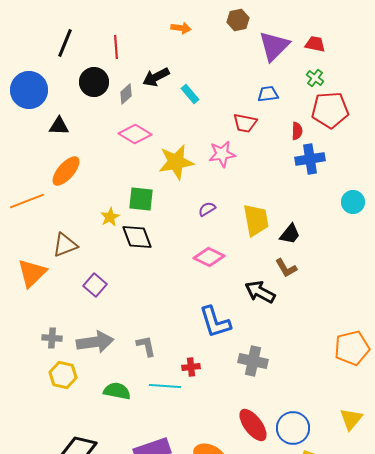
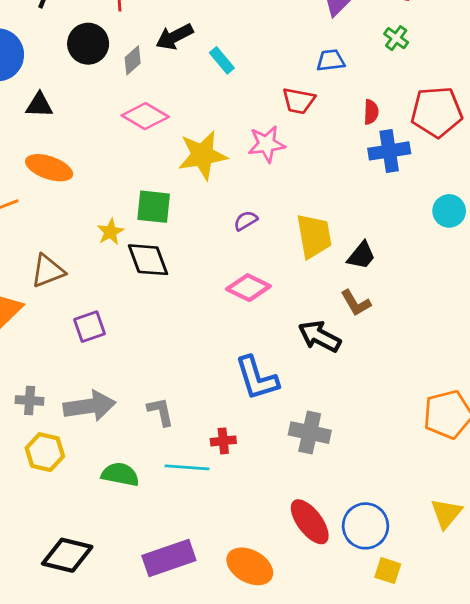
red pentagon: (330, 110) -> (437, 112), moved
orange ellipse: (66, 171) -> (49, 168), turned 68
purple square: (95, 285) -> (89, 327), turned 30

